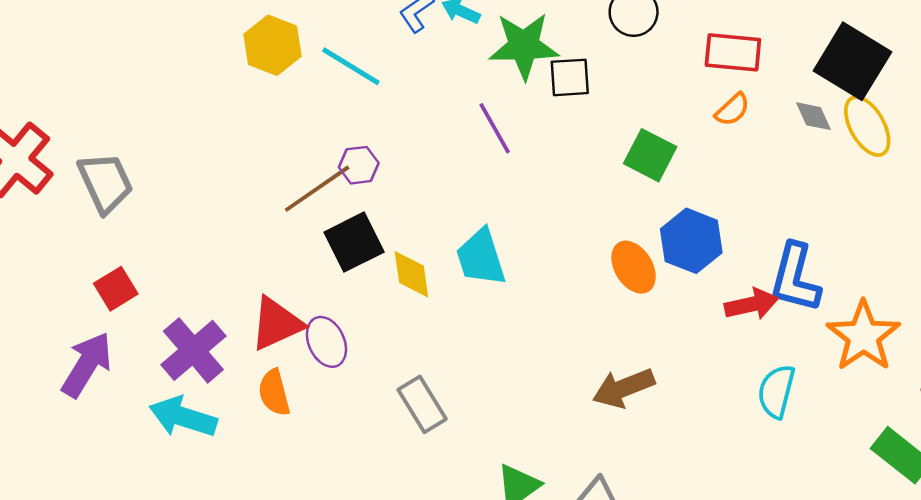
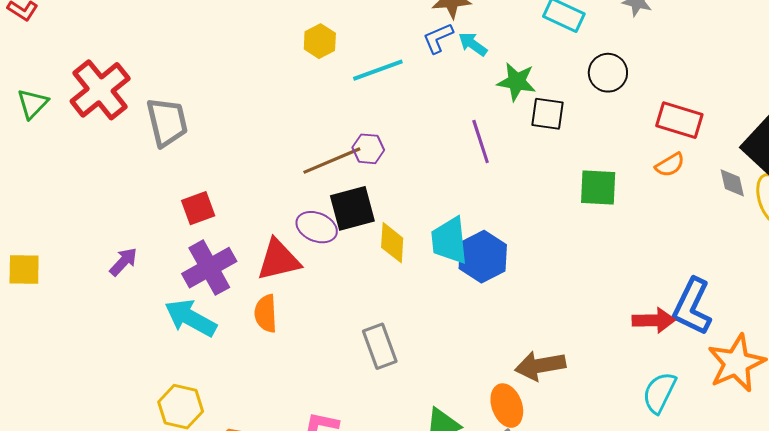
yellow hexagon: (272, 45) -> (320, 41), size x0.7
green star: (524, 46) -> (517, 82), size x0.7
cyan line: (351, 66) -> (378, 70), turned -63
green square: (650, 155) -> (598, 187), turned -36
blue hexagon: (691, 241) -> (483, 257), moved
orange ellipse: (634, 267) -> (507, 406), moved
red square: (116, 289) -> (198, 208), moved
purple ellipse: (326, 342) -> (317, 227), moved, turned -54
purple arrow: (87, 365) -> (123, 262), size x0.6

